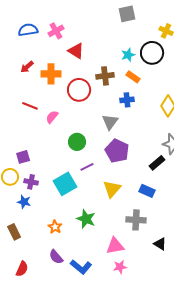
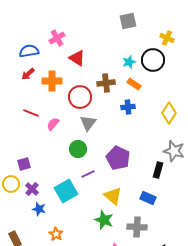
blue semicircle: (28, 30) -> (29, 51), moved
gray triangle: (110, 122) -> (88, 123), moved
black rectangle: (157, 163) -> (158, 170), turned -35
purple cross: (31, 182) -> (32, 189), turned 32
yellow triangle: (112, 189) -> (113, 196), turned -30
blue star: (24, 202) -> (39, 209), moved
green star: (86, 219) -> (104, 220), moved

